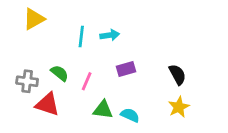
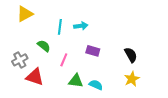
purple rectangle: (126, 69) -> (93, 51), turned 32
green semicircle: (60, 73) -> (44, 46), moved
gray cross: (27, 81) -> (20, 60), turned -35

